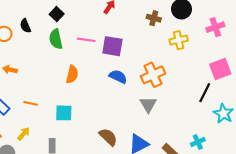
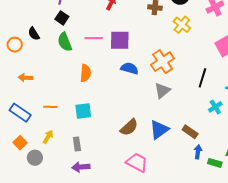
yellow cross: (179, 40) -> (182, 25), turned -30
black line: (205, 93) -> (202, 78), moved
gray triangle: (148, 105) -> (162, 91), turned 30
brown semicircle: (108, 137) -> (129, 127), turned 102
cyan cross: (198, 142) -> (215, 107), moved

